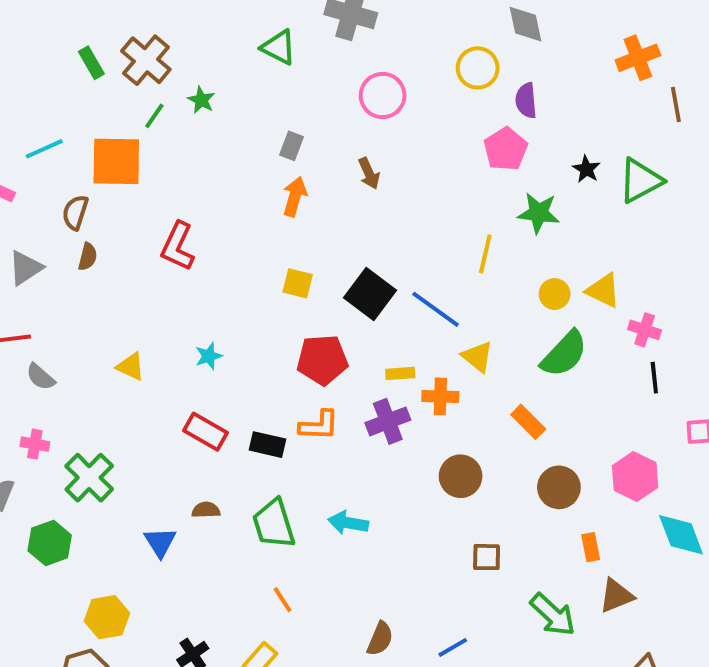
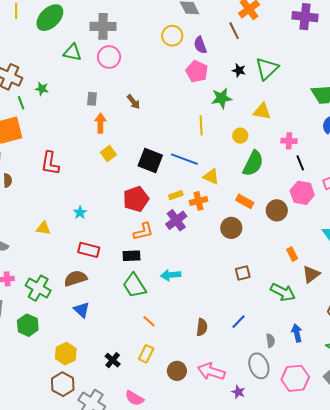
pink circle: (383, 95) -> (109, 57), moved
brown line: (676, 105) -> (234, 31), moved
green line: (154, 116) -> (21, 103), turned -40
yellow square: (298, 283) -> (108, 154), moved, turned -35
yellow triangle: (603, 290) -> (262, 111), moved
black rectangle: (267, 445) -> (132, 256), moved
brown circle: (461, 476) -> (231, 228), moved
pink hexagon: (635, 477) -> (302, 193), moved
brown circle: (559, 487) -> (277, 210), moved
brown semicircle: (206, 510) -> (75, 278), moved, size x1.6

